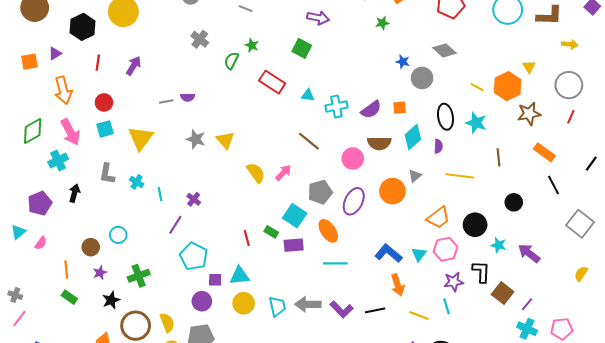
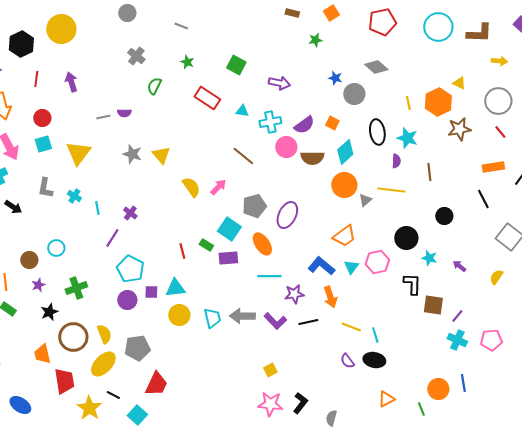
purple arrow: (318, 18) -> (279, 83), moved
green semicircle: (231, 61) -> (154, 86), moved
purple arrow: (134, 66) -> (71, 82), turned -48
yellow triangle: (529, 67) -> (459, 83), turned -32
yellow line: (477, 87) -> (408, 103), turned 48
orange square: (400, 108) -> (332, 123), turned 32
red line: (571, 117) -> (500, 132), turned -64
purple semicircle: (438, 146) -> (396, 161), moved
orange rectangle: (544, 152) -> (493, 167), moved, turned -45
pink circle: (353, 158) -> (286, 147), moved
gray triangle: (415, 176) -> (365, 200), moved
orange circle: (392, 191) -> (344, 185), moved
black arrow: (74, 193) -> (13, 207), turned 108
orange trapezoid: (438, 218) -> (344, 236), moved
purple arrow: (529, 253) -> (459, 266), size x0.6
yellow semicircle: (581, 274) -> (496, 277), moved
purple star: (454, 282) -> (294, 294), moved
brown square: (503, 293) -> (433, 305), turned -30
purple circle: (202, 301) -> (127, 300), moved
cyan line: (447, 306) -> (375, 335), moved

